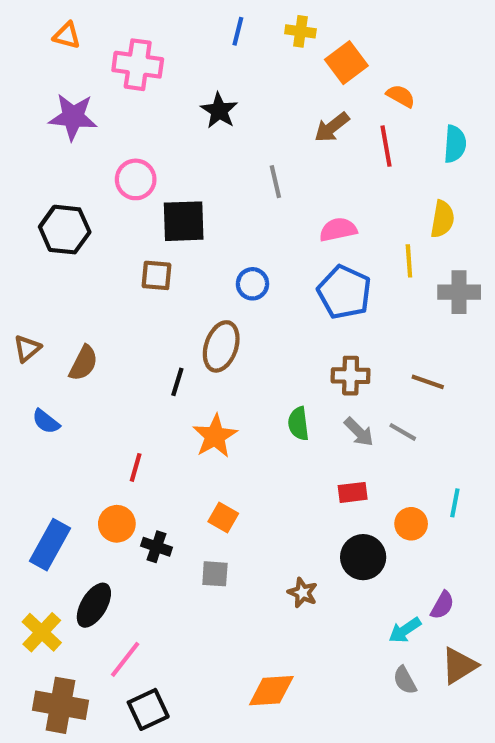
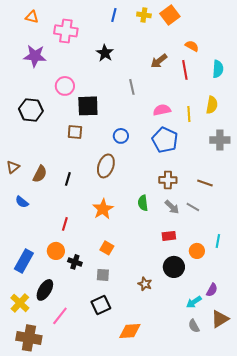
orange square: (346, 63) -> (170, 15), moved
yellow line: (409, 261) -> (189, 114), moved
black line: (177, 382) -> (68, 179), moved
black square: (148, 709) -> (101, 305), moved

